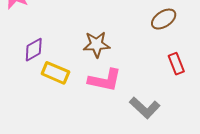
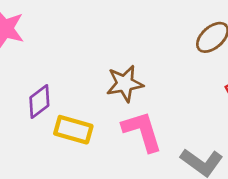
pink L-shape: (105, 80) -> (142, 131), turned -112

